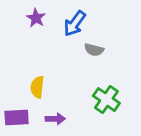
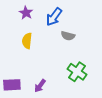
yellow semicircle: (37, 87) -> (27, 41), moved
purple arrow: (55, 119) -> (40, 86), turned 128

